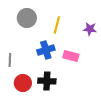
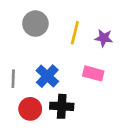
purple star: (90, 29) -> (104, 38), moved
blue cross: (46, 50) -> (47, 76), moved, turned -30

